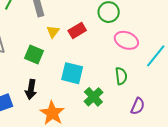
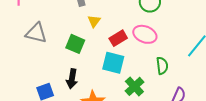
red rectangle: (77, 30) -> (118, 38), moved
pink ellipse: (126, 40) -> (145, 34), moved

